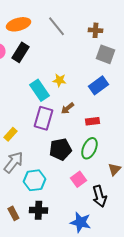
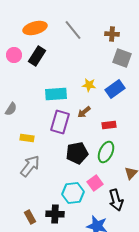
yellow star: (59, 80) -> (89, 85), moved
cyan rectangle: (39, 90) -> (56, 94), turned -60
yellow rectangle: (10, 134) -> (27, 138), turned 56
cyan hexagon: (34, 180) -> (73, 193), moved

